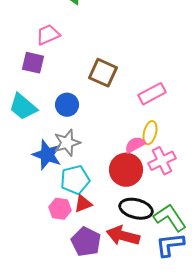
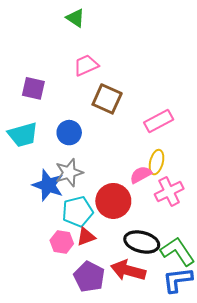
pink trapezoid: (48, 35) -> (86, 65), moved
cyan trapezoid: (23, 107) -> (23, 135), turned -56
red circle: (126, 170) -> (113, 201), moved

